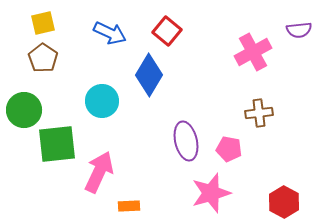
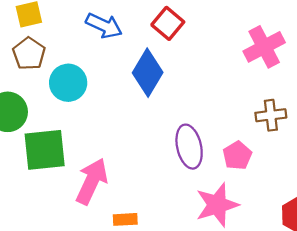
cyan circle: (102, 101) -> (68, 83), moved
pink pentagon: (229, 149) -> (237, 156), turned 30

